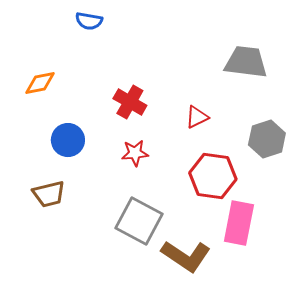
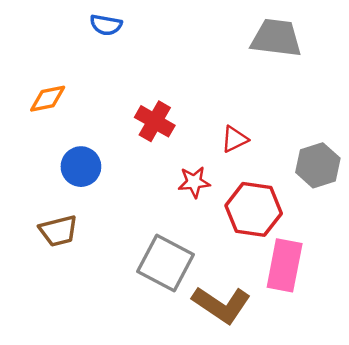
gray trapezoid: (246, 62) -> (276, 38), moved
red star: (135, 153) -> (194, 182), moved

